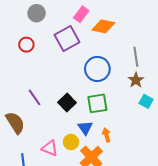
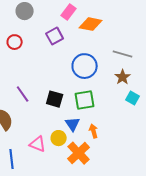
purple square: (67, 39) -> (55, 36), size x0.7
gray line: (136, 57) -> (123, 54), turned -66
black square: (67, 102) -> (55, 99), turned -30

